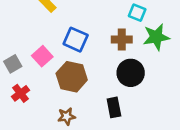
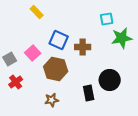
cyan square: (137, 13) -> (107, 19), turned -32
brown cross: (122, 40) -> (83, 47), moved
black circle: (131, 73) -> (110, 80), moved

